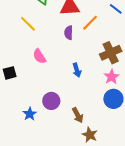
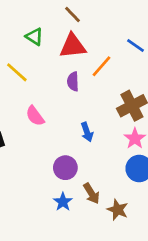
purple circle: (51, 101) -> (65, 168), moved
blue star: (30, 114) -> (63, 202), moved
brown star: (90, 135) -> (118, 210), moved

